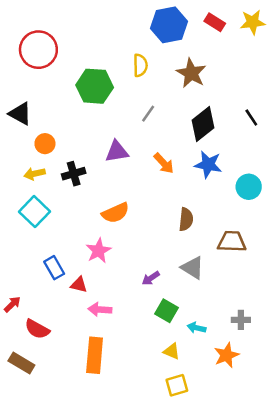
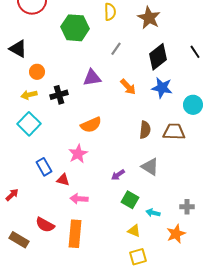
brown trapezoid: (232, 242) -> (174, 132), moved
red semicircle: (37, 329) -> (45, 225), moved

